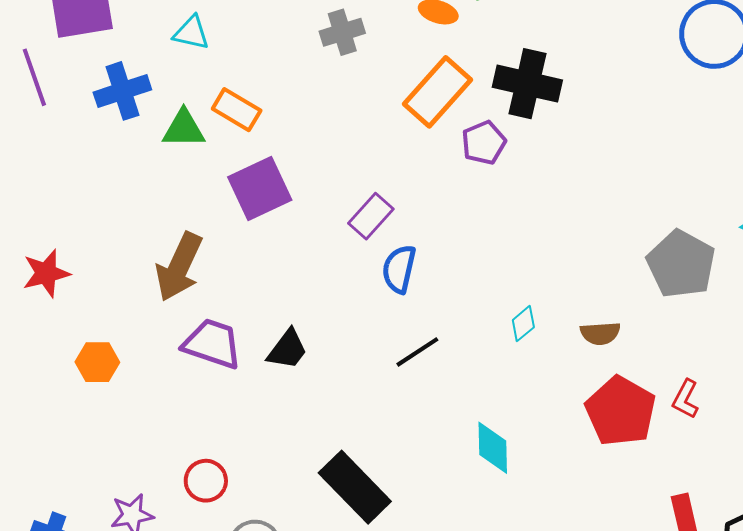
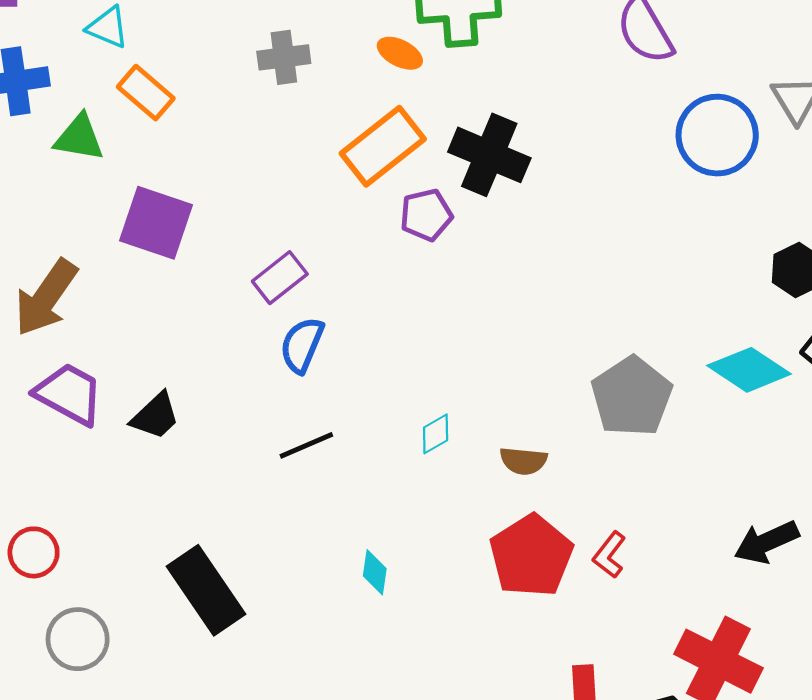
orange rectangle: (237, 110) -> (146, 93), moved
purple square: (260, 189) -> (156, 223), turned 34
cyan diamond: (493, 448) -> (375, 572), size x0.7

